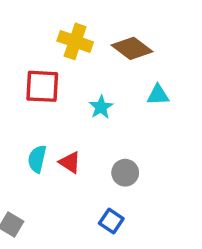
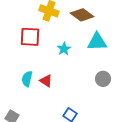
cyan triangle: (158, 95) -> (97, 42), size x1.5
gray circle: (125, 173) -> (103, 79), moved

